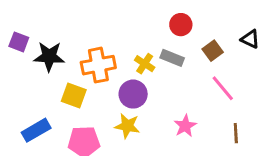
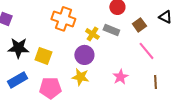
black star: (49, 56) -> (18, 48), moved
orange cross: (98, 65) -> (63, 19), moved, turned 30

